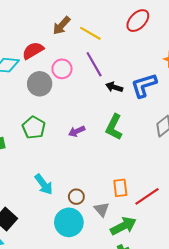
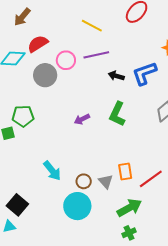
brown arrow: (61, 26) -> (22, 17), moved
purple line: (94, 64) -> (96, 55), turned -70
green pentagon: (34, 128) -> (23, 116), moved, turned -30
gray triangle: (102, 209) -> (106, 181), moved

